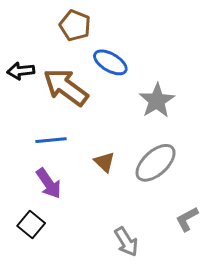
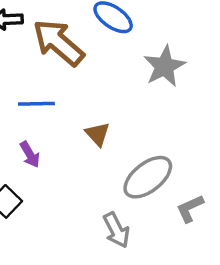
gray ellipse: (156, 163) -> (148, 177), moved
purple arrow: (49, 183) -> (30, 154), size x0.7

